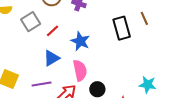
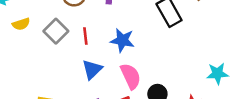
red line: (52, 31) -> (85, 36), turned -40

